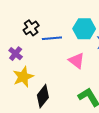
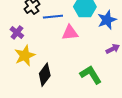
pink triangle: (77, 61) -> (70, 33), moved, turned -42

